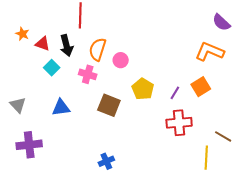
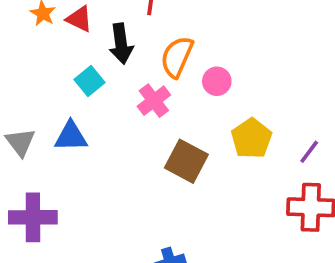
red triangle: (42, 44) -> (79, 19), moved
pink cross: (88, 74) -> (154, 101), turned 30
blue triangle: (61, 108) -> (71, 136), moved

